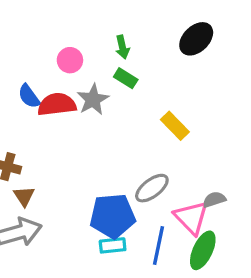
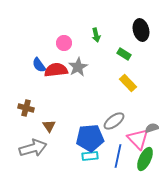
black ellipse: (196, 39) -> (141, 30), turned -60
green rectangle: (126, 78) -> (124, 54), moved
brown triangle: (24, 196) -> (49, 126), moved

